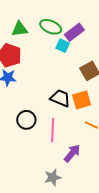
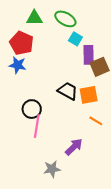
purple rectangle: (74, 32) -> (89, 55), moved, turned -60
pink line: (53, 130) -> (37, 126), moved

